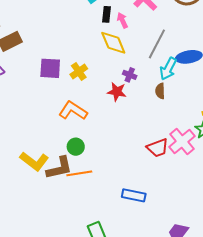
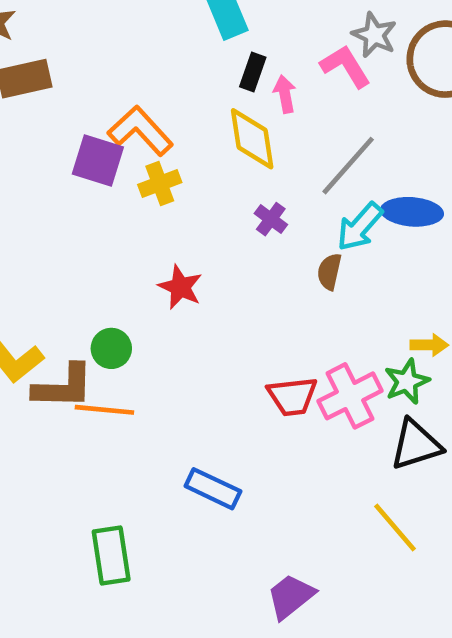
red star: (117, 92) -> (180, 287), moved
orange L-shape: (73, 111) -> (140, 131), moved

